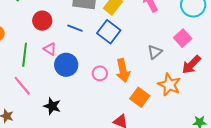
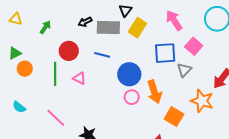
blue square: (109, 32) -> (165, 53), moved, turned -35
pink square: (183, 38) -> (194, 46), moved
green line: (25, 55) -> (55, 74), moved
blue circle: (66, 65) -> (129, 74), moved

